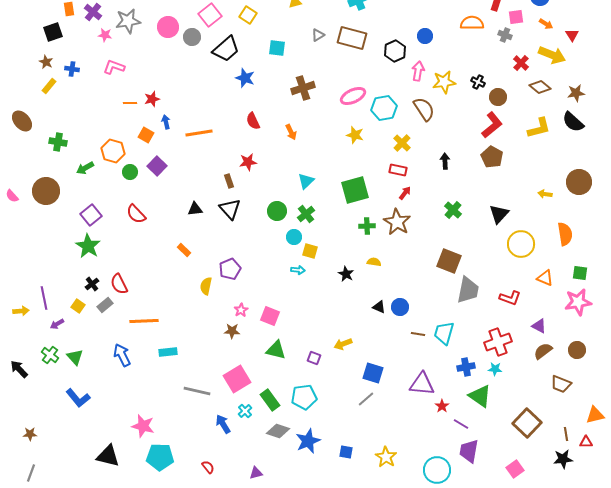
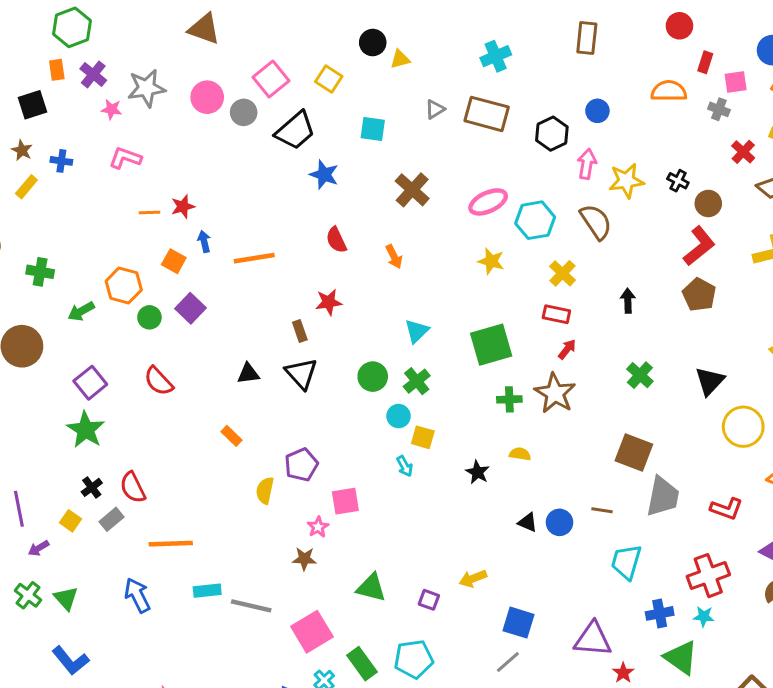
brown cross: (303, 88) -> (412, 190), turned -30
cyan arrow: (298, 270) -> (405, 466), turned 56
pink square: (270, 316) -> (345, 501), moved, turned -30
brown line: (418, 334) -> (602, 510), moved
gray line: (197, 391) -> (251, 606), moved

